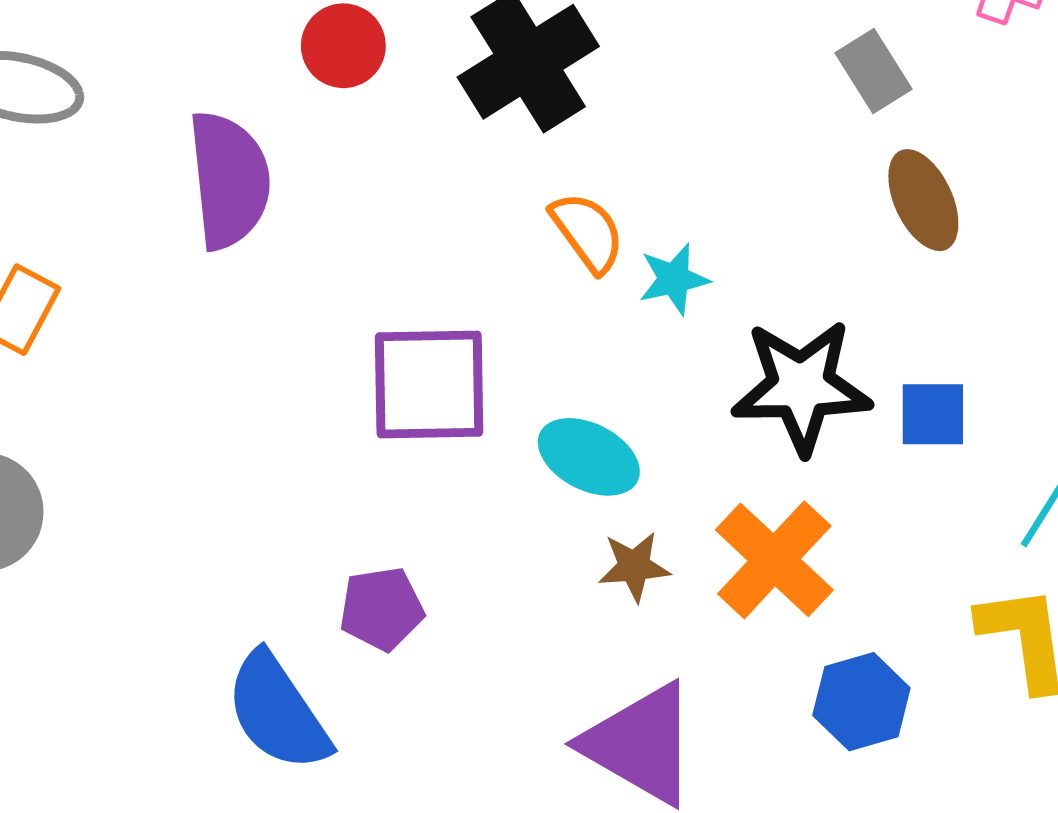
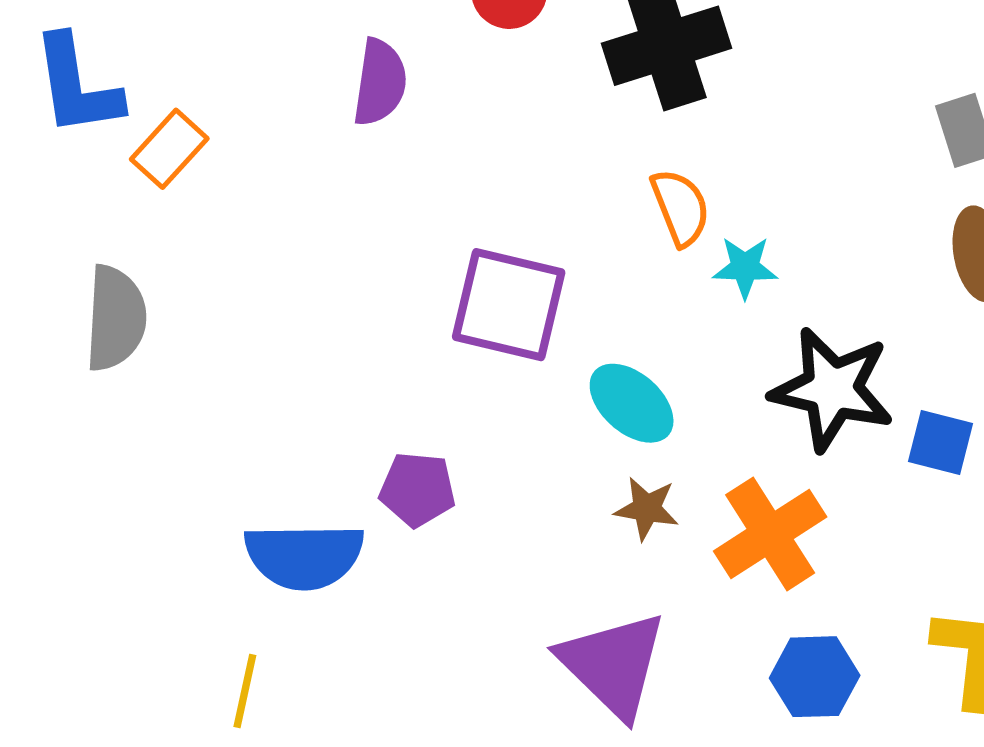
purple semicircle: (229, 180) -> (380, 82), size x0.7
blue semicircle: (278, 712) -> (304, 556), turned -71

